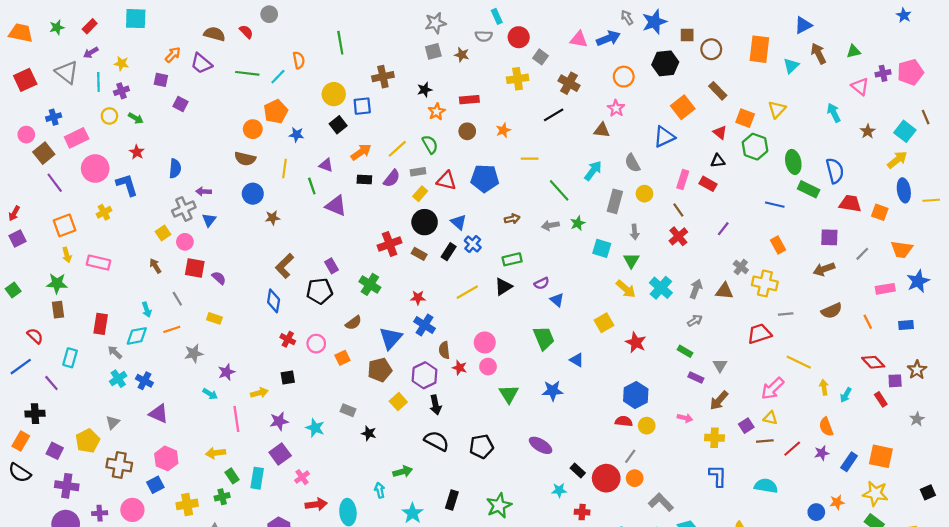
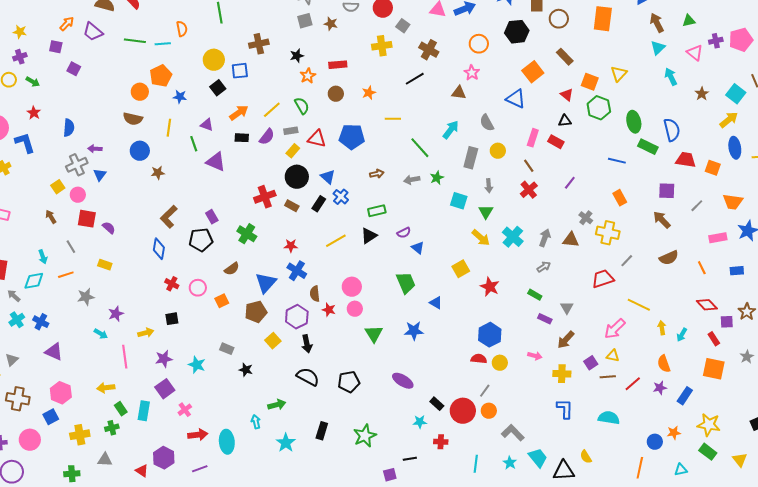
cyan triangle: (791, 66) -> (658, 48), moved
cyan line: (278, 77) -> (163, 44), turned 42
blue triangle: (664, 137) -> (516, 99), turned 50
brown arrow: (824, 269) -> (662, 220), turned 66
gray line: (786, 314) -> (627, 261), turned -40
orange square: (881, 456) -> (714, 369), moved

